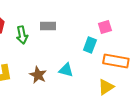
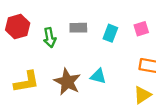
cyan rectangle: (90, 45) -> (110, 33), moved
brown star: (38, 75) -> (67, 82), size x1.4

